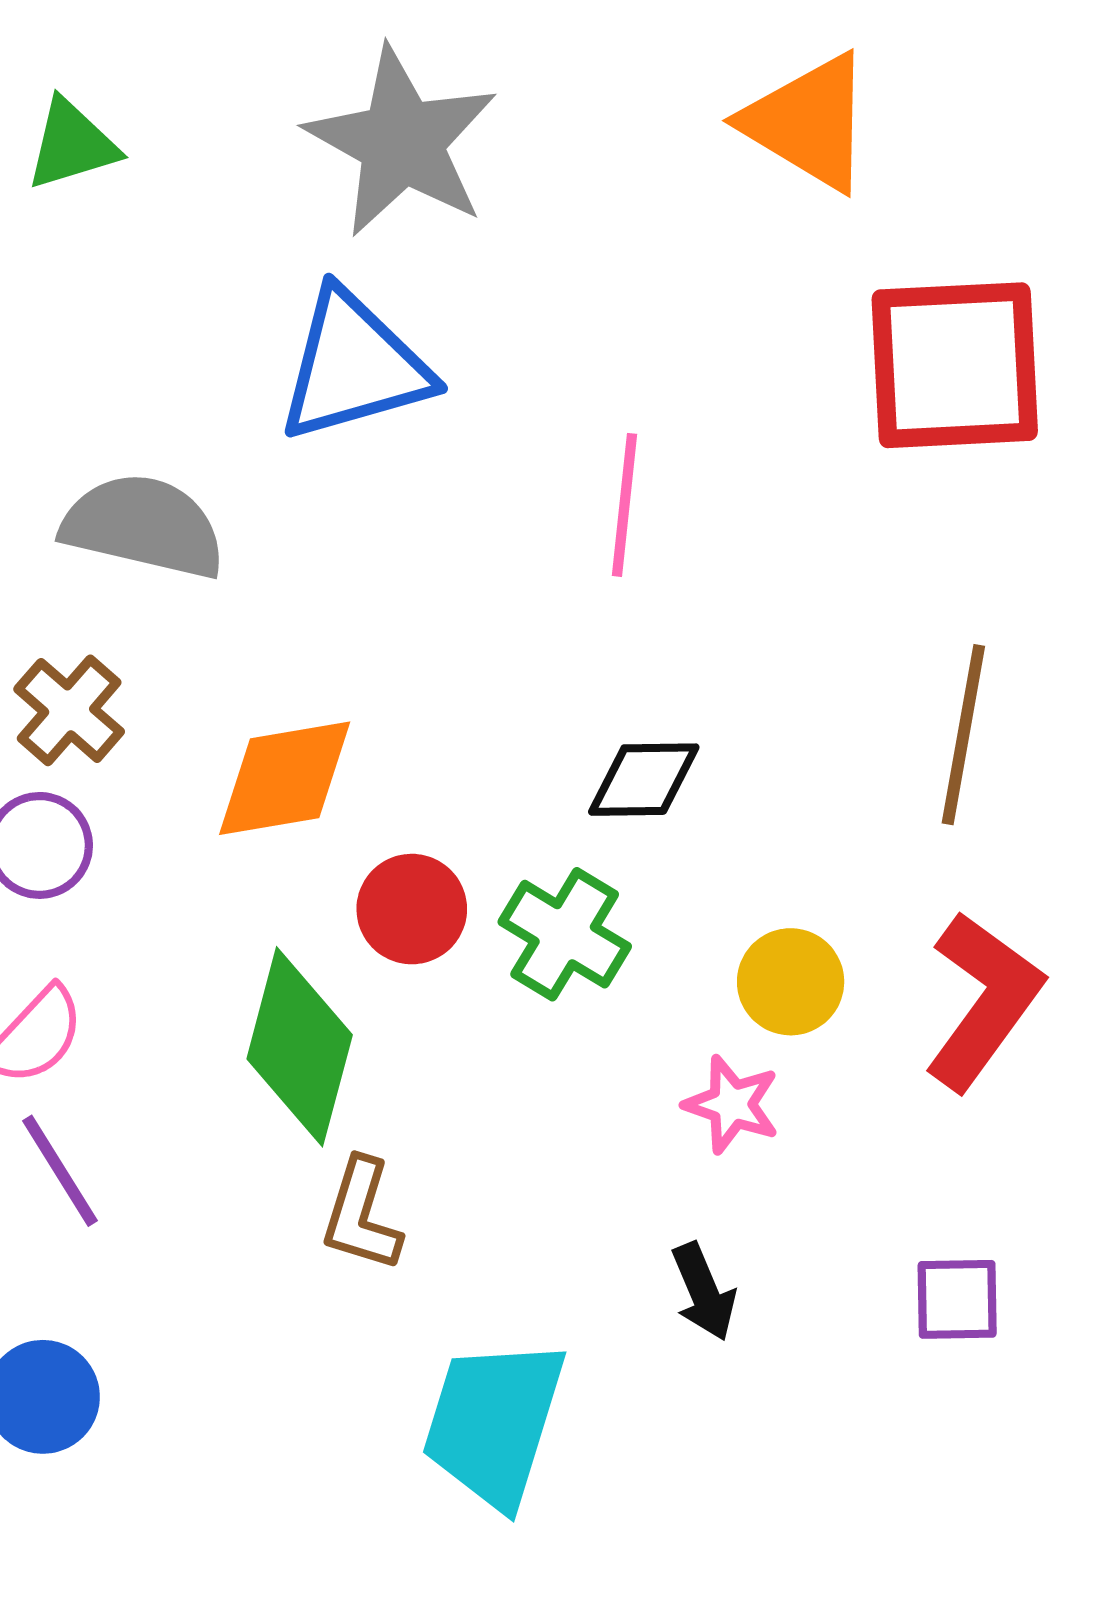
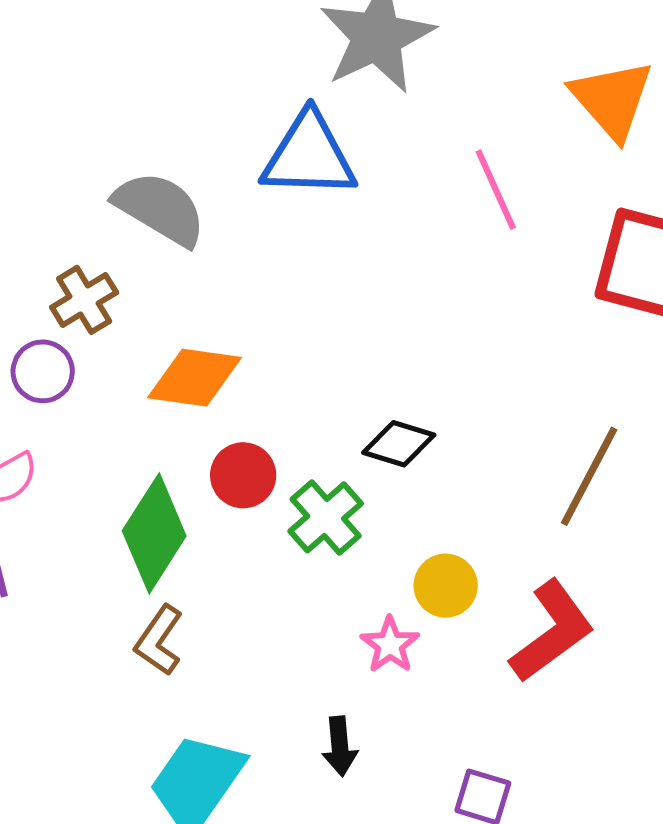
pink line: (624, 505) -> (496, 190), moved, turned -48

